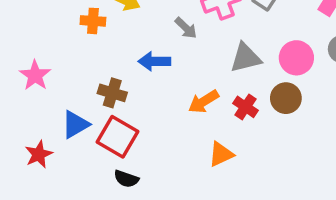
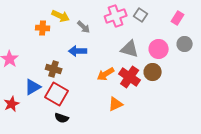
gray arrow: (186, 28) -> (84, 27), moved
gray triangle: (246, 58) -> (130, 49), turned 30
red cross: (246, 107) -> (130, 77), size x1.5

